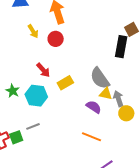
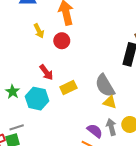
gray arrow: (118, 99) -> (111, 127), moved
purple semicircle: (94, 107) -> (95, 131), moved
gray line: (33, 126) -> (17, 127), moved

